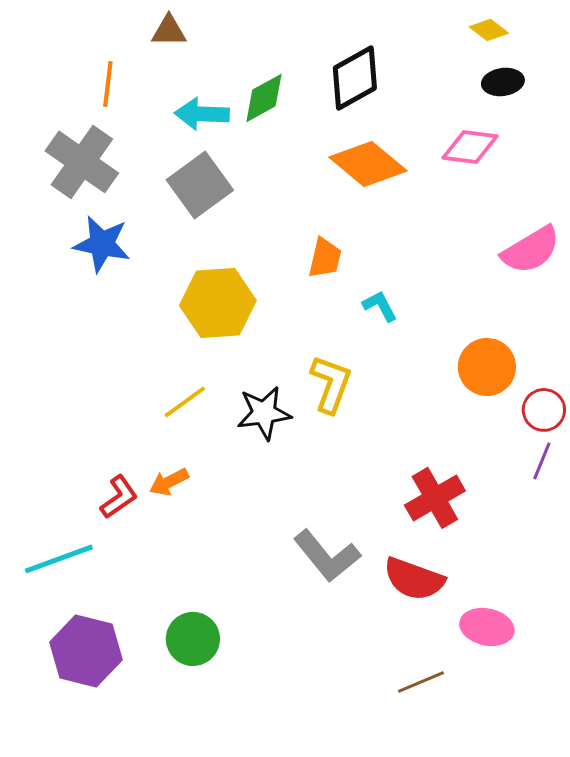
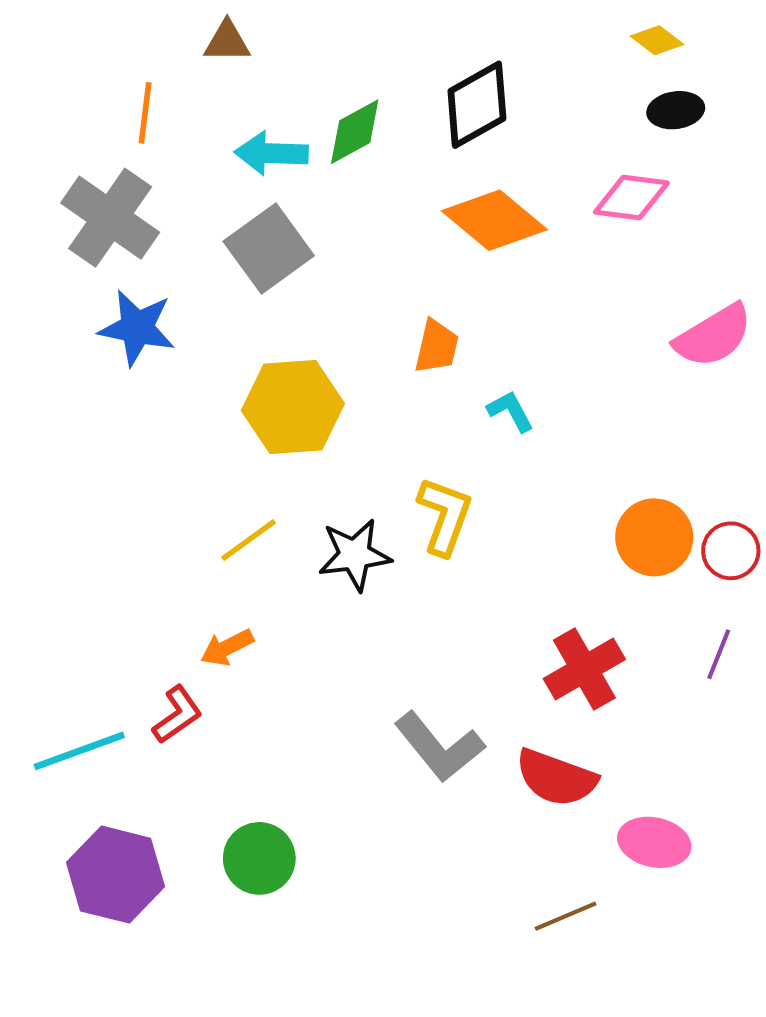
orange circle: (487, 367) -> (654, 537), moved
purple line: (542, 461) -> (719, 654), moved
red L-shape: (119, 497) -> (177, 715), moved

